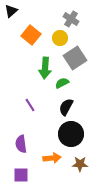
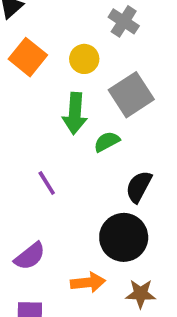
orange square: (31, 35) -> (28, 57), moved
yellow circle: (60, 38) -> (84, 59), moved
black semicircle: (66, 107) -> (139, 187), moved
purple semicircle: (21, 144) -> (30, 256), turned -120

